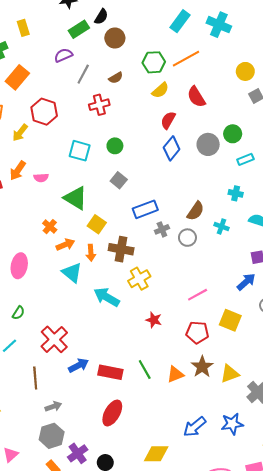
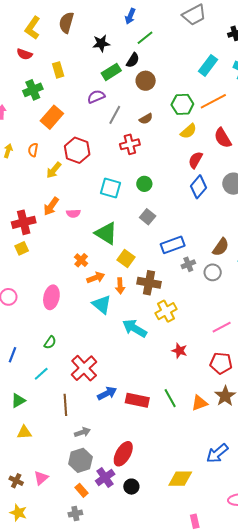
red ellipse: (112, 413) -> (123, 454), moved

